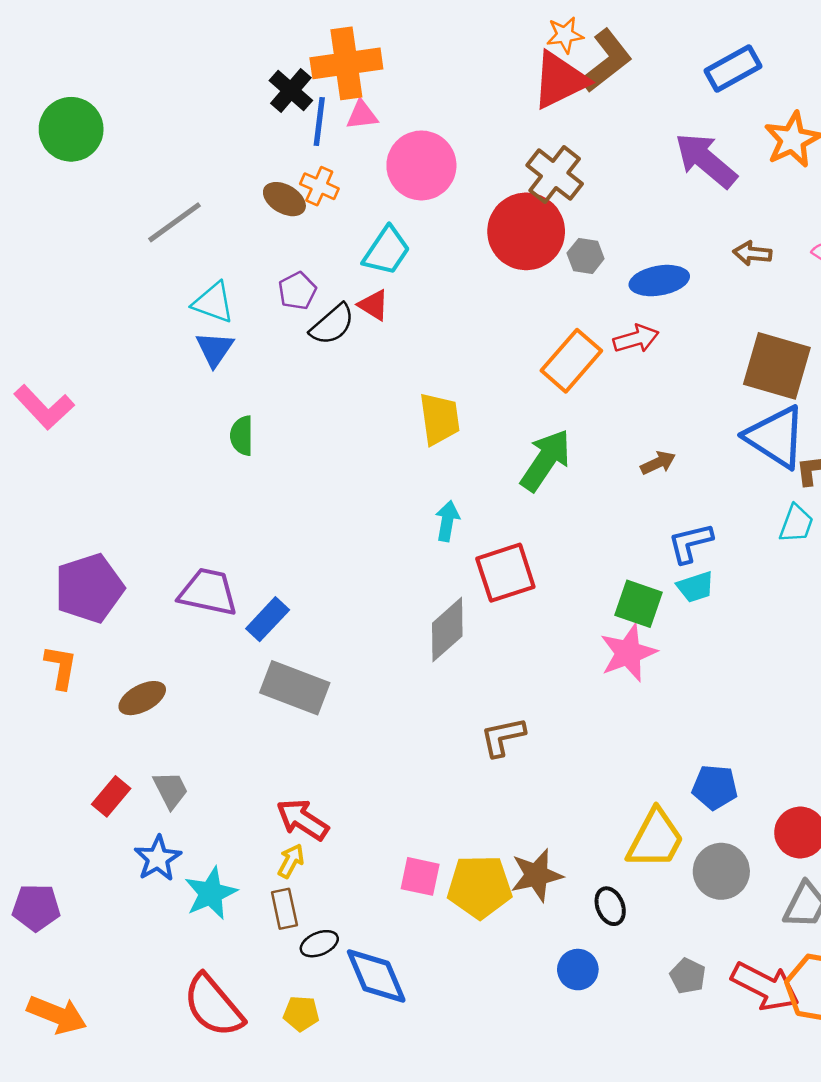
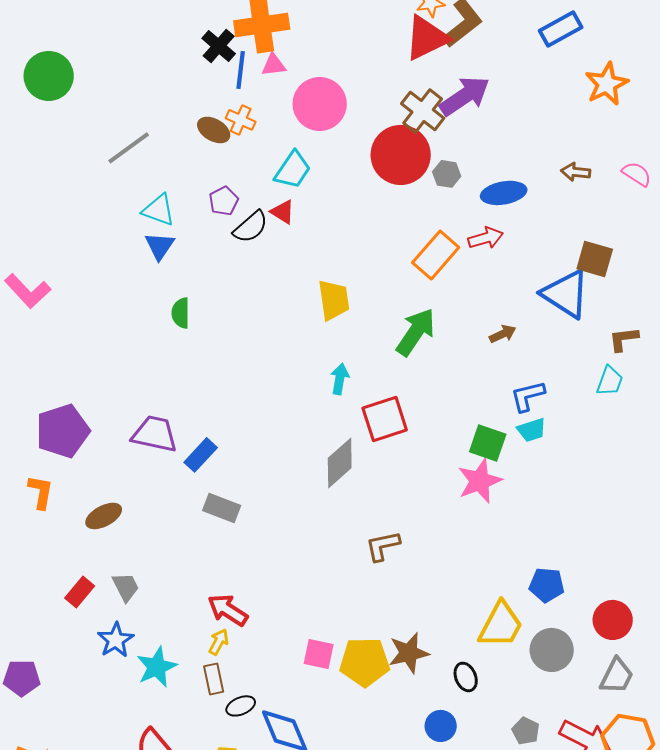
purple arrow: (706, 160) -> (465, 96), moved, turned 106
brown square: (777, 366) -> (595, 259), size x0.7
blue triangle: (776, 437) -> (566, 294), moved
gray rectangle: (295, 688) -> (222, 508), size x0.7

